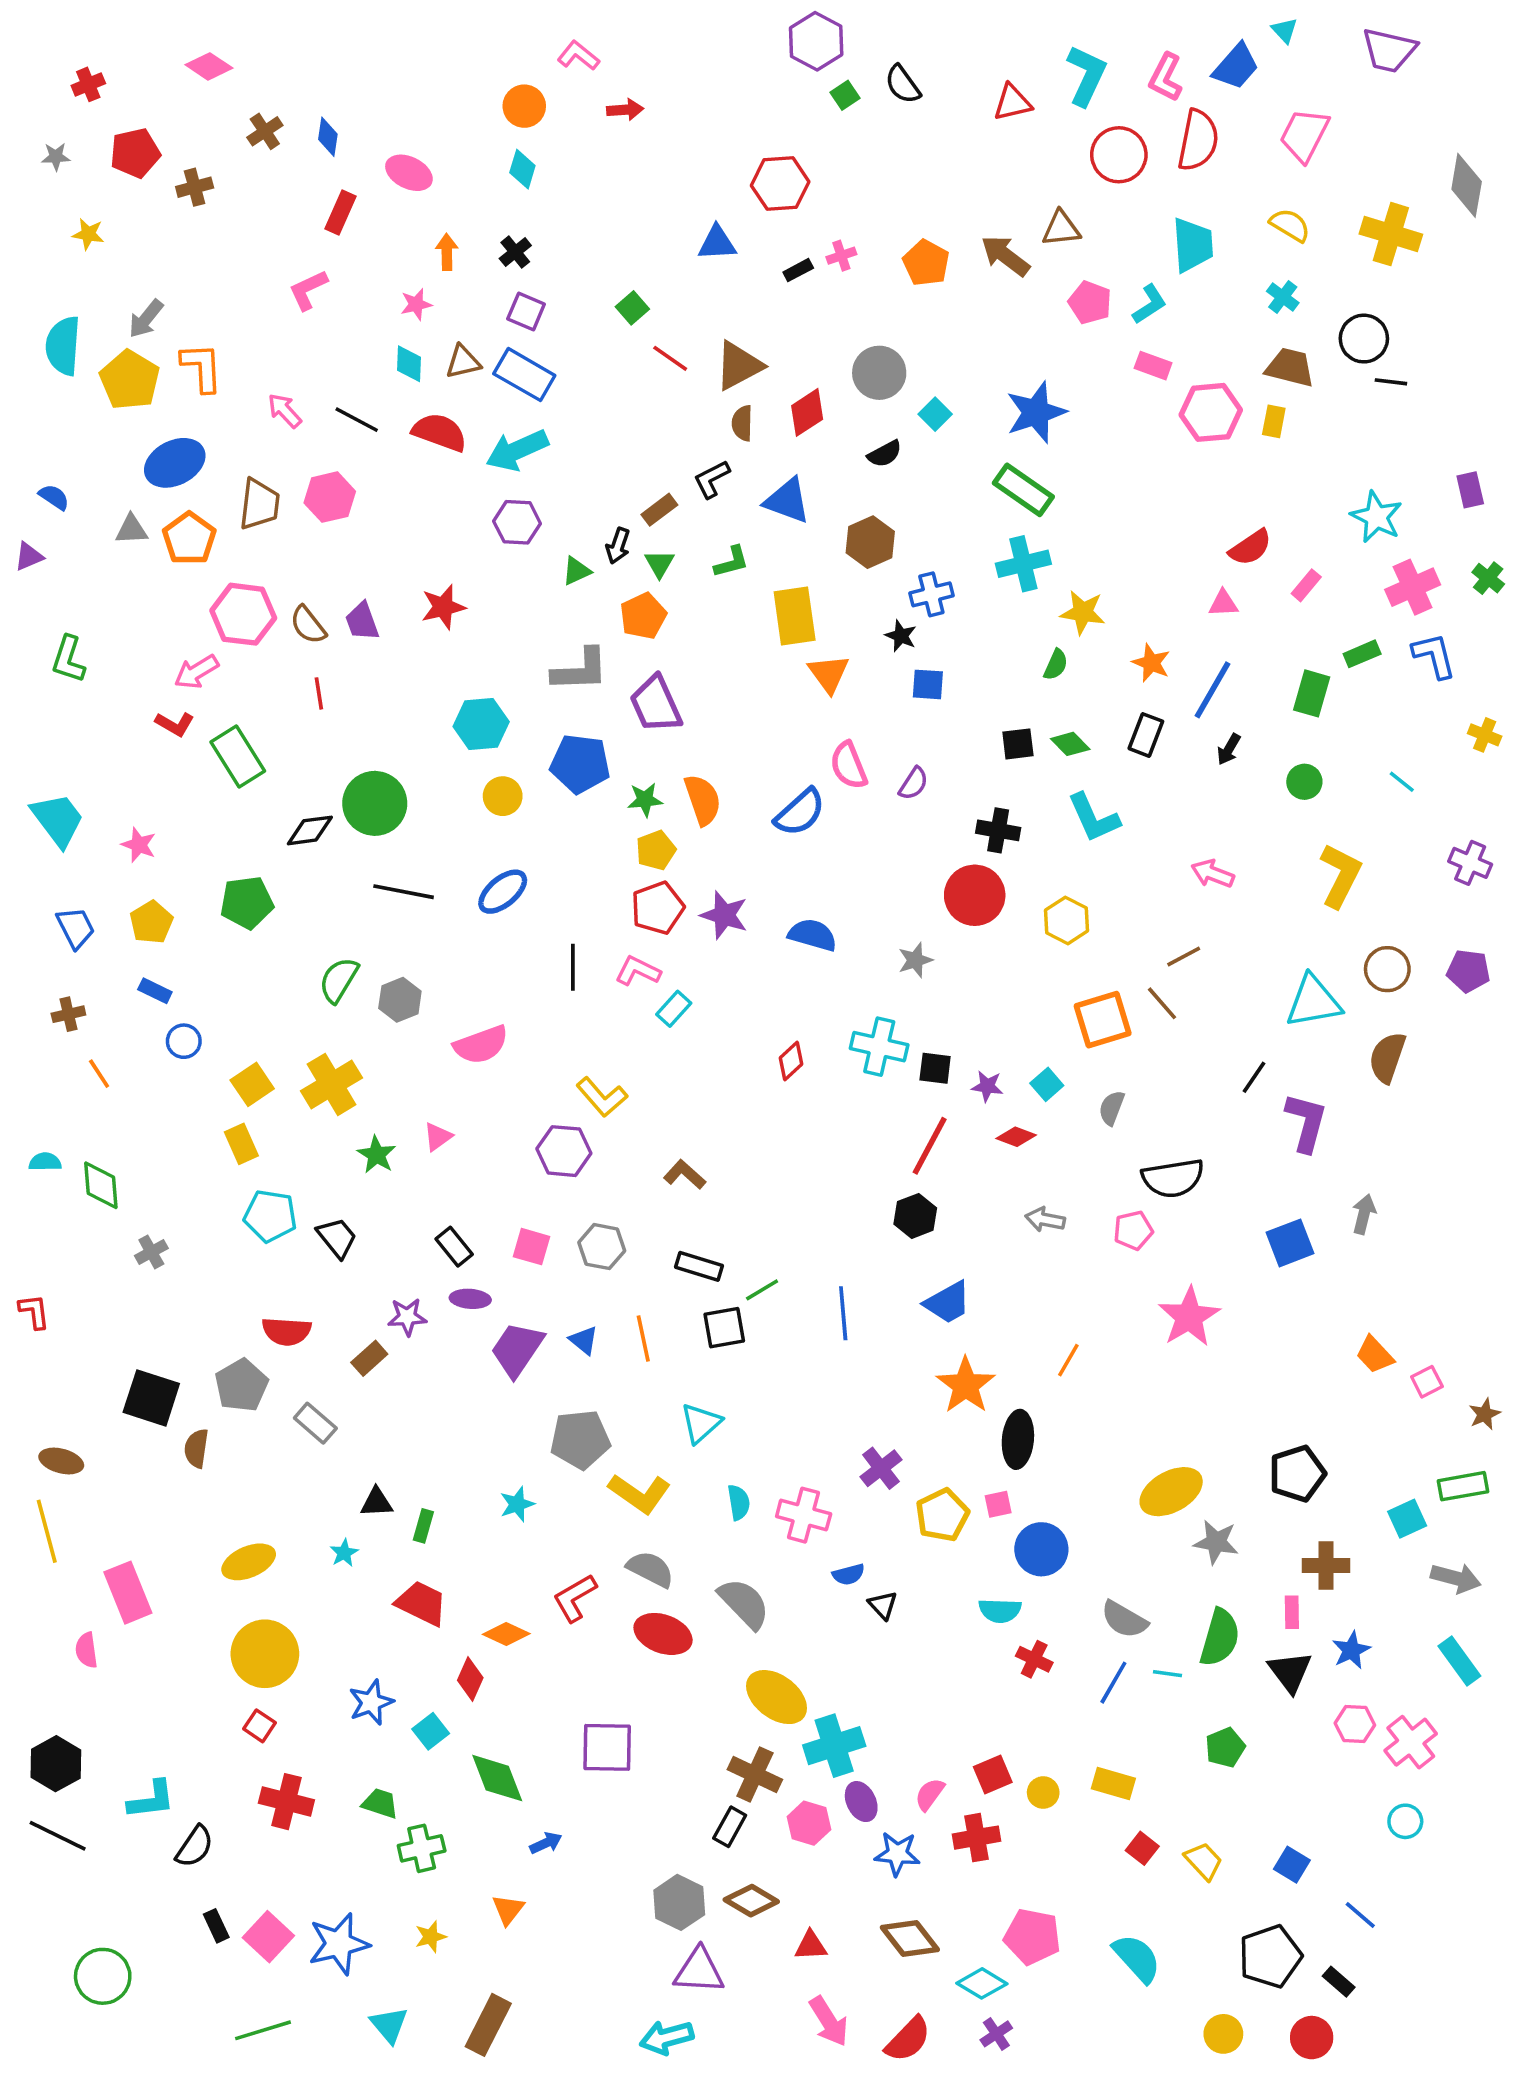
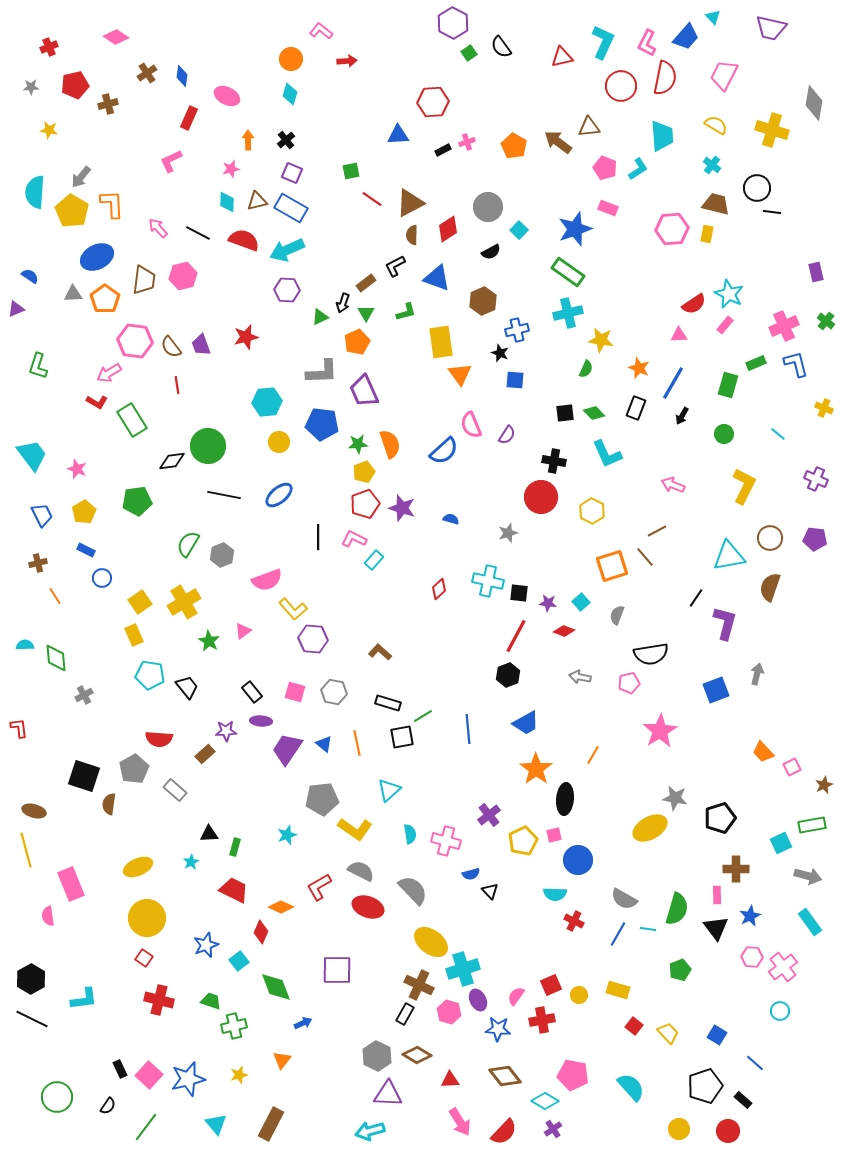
green square: (632, 308) -> (351, 171), turned 30
pink rectangle: (1153, 366) -> (608, 208), moved
cyan star: (1376, 517) -> (729, 294), moved
blue semicircle: (813, 935) -> (451, 519), size x0.6
yellow L-shape: (602, 1097) -> (293, 609), moved
gray star: (1216, 1542) -> (675, 798), moved
black semicircle: (195, 1847) -> (108, 1106), moved, size x0.7
green line: (263, 2030) -> (146, 1127), turned -36

